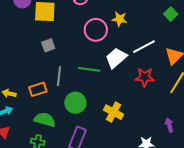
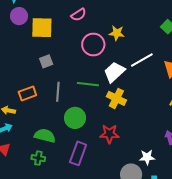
red star: (145, 77) -> (109, 134), moved
orange rectangle: (38, 89) -> (27, 93), moved
yellow cross: (114, 112) -> (116, 98), moved

